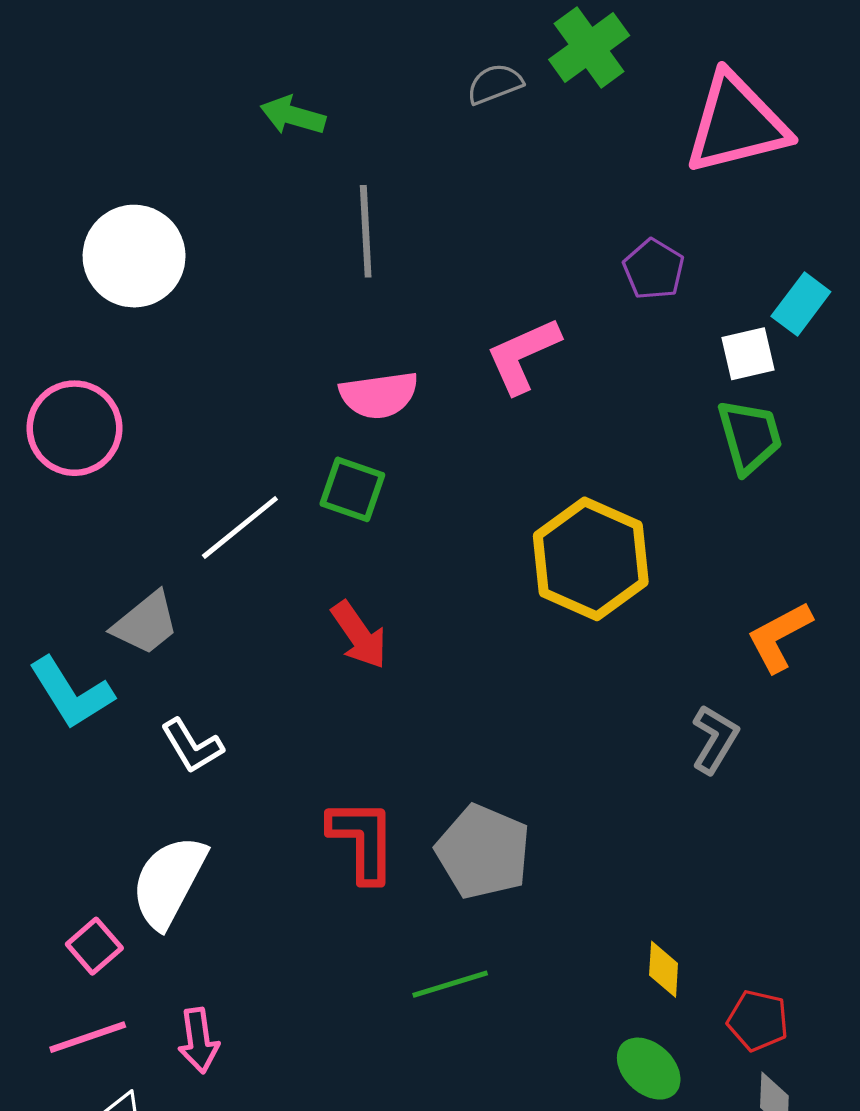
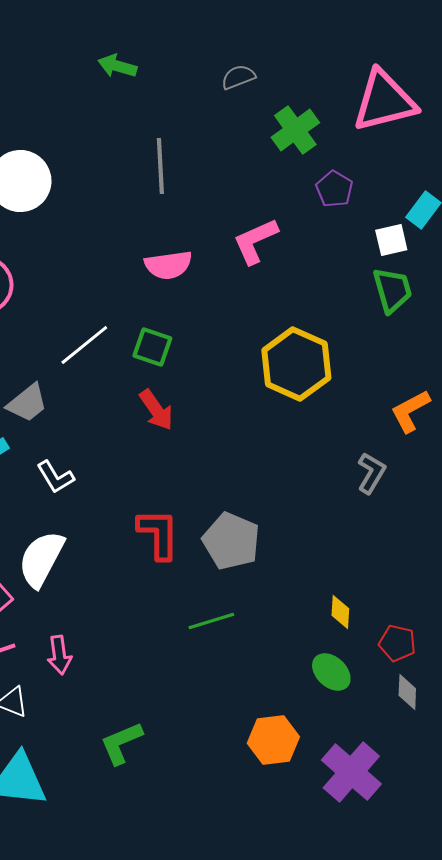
green cross: (589, 48) -> (295, 130), moved
green arrow: (293, 115) -> (117, 66), moved
green square: (352, 489) -> (152, 347), moved

